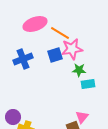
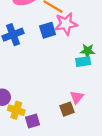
green star: (79, 70) -> (88, 51), moved

